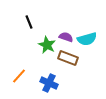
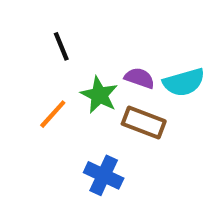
orange line: (19, 76) -> (53, 114), moved

